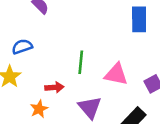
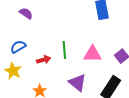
red arrow: (54, 87) -> (44, 60), moved

